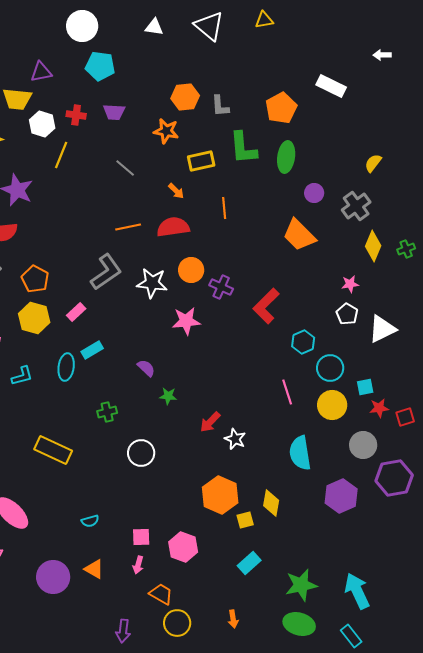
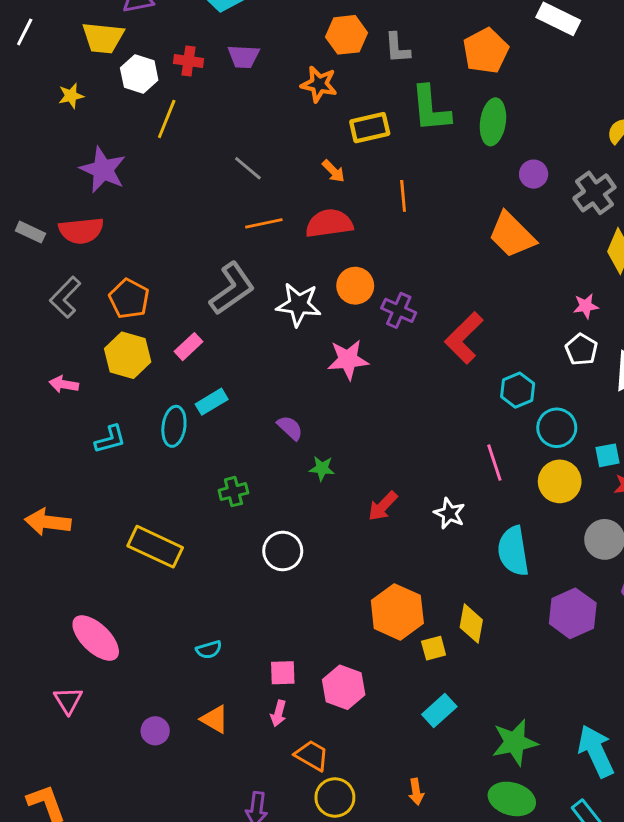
gray line: (125, 168) -> (248, 168), moved
white star: (235, 439) -> (449, 513), moved
purple circle: (53, 577) -> (155, 731), size x0.6

